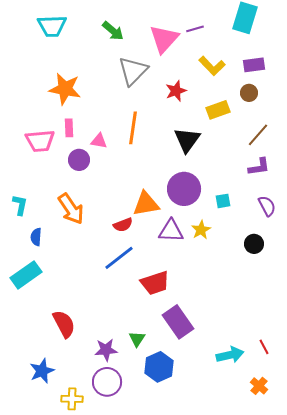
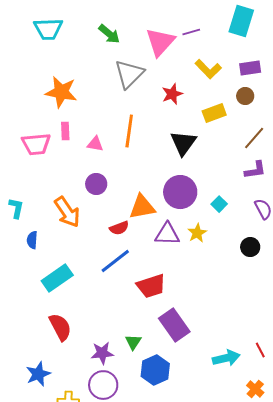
purple circle: (79, 160) -> (96, 184), moved
cyan square: (223, 201) -> (219, 204), turned -35
cyan rectangle: (26, 275) -> (57, 278), moved

